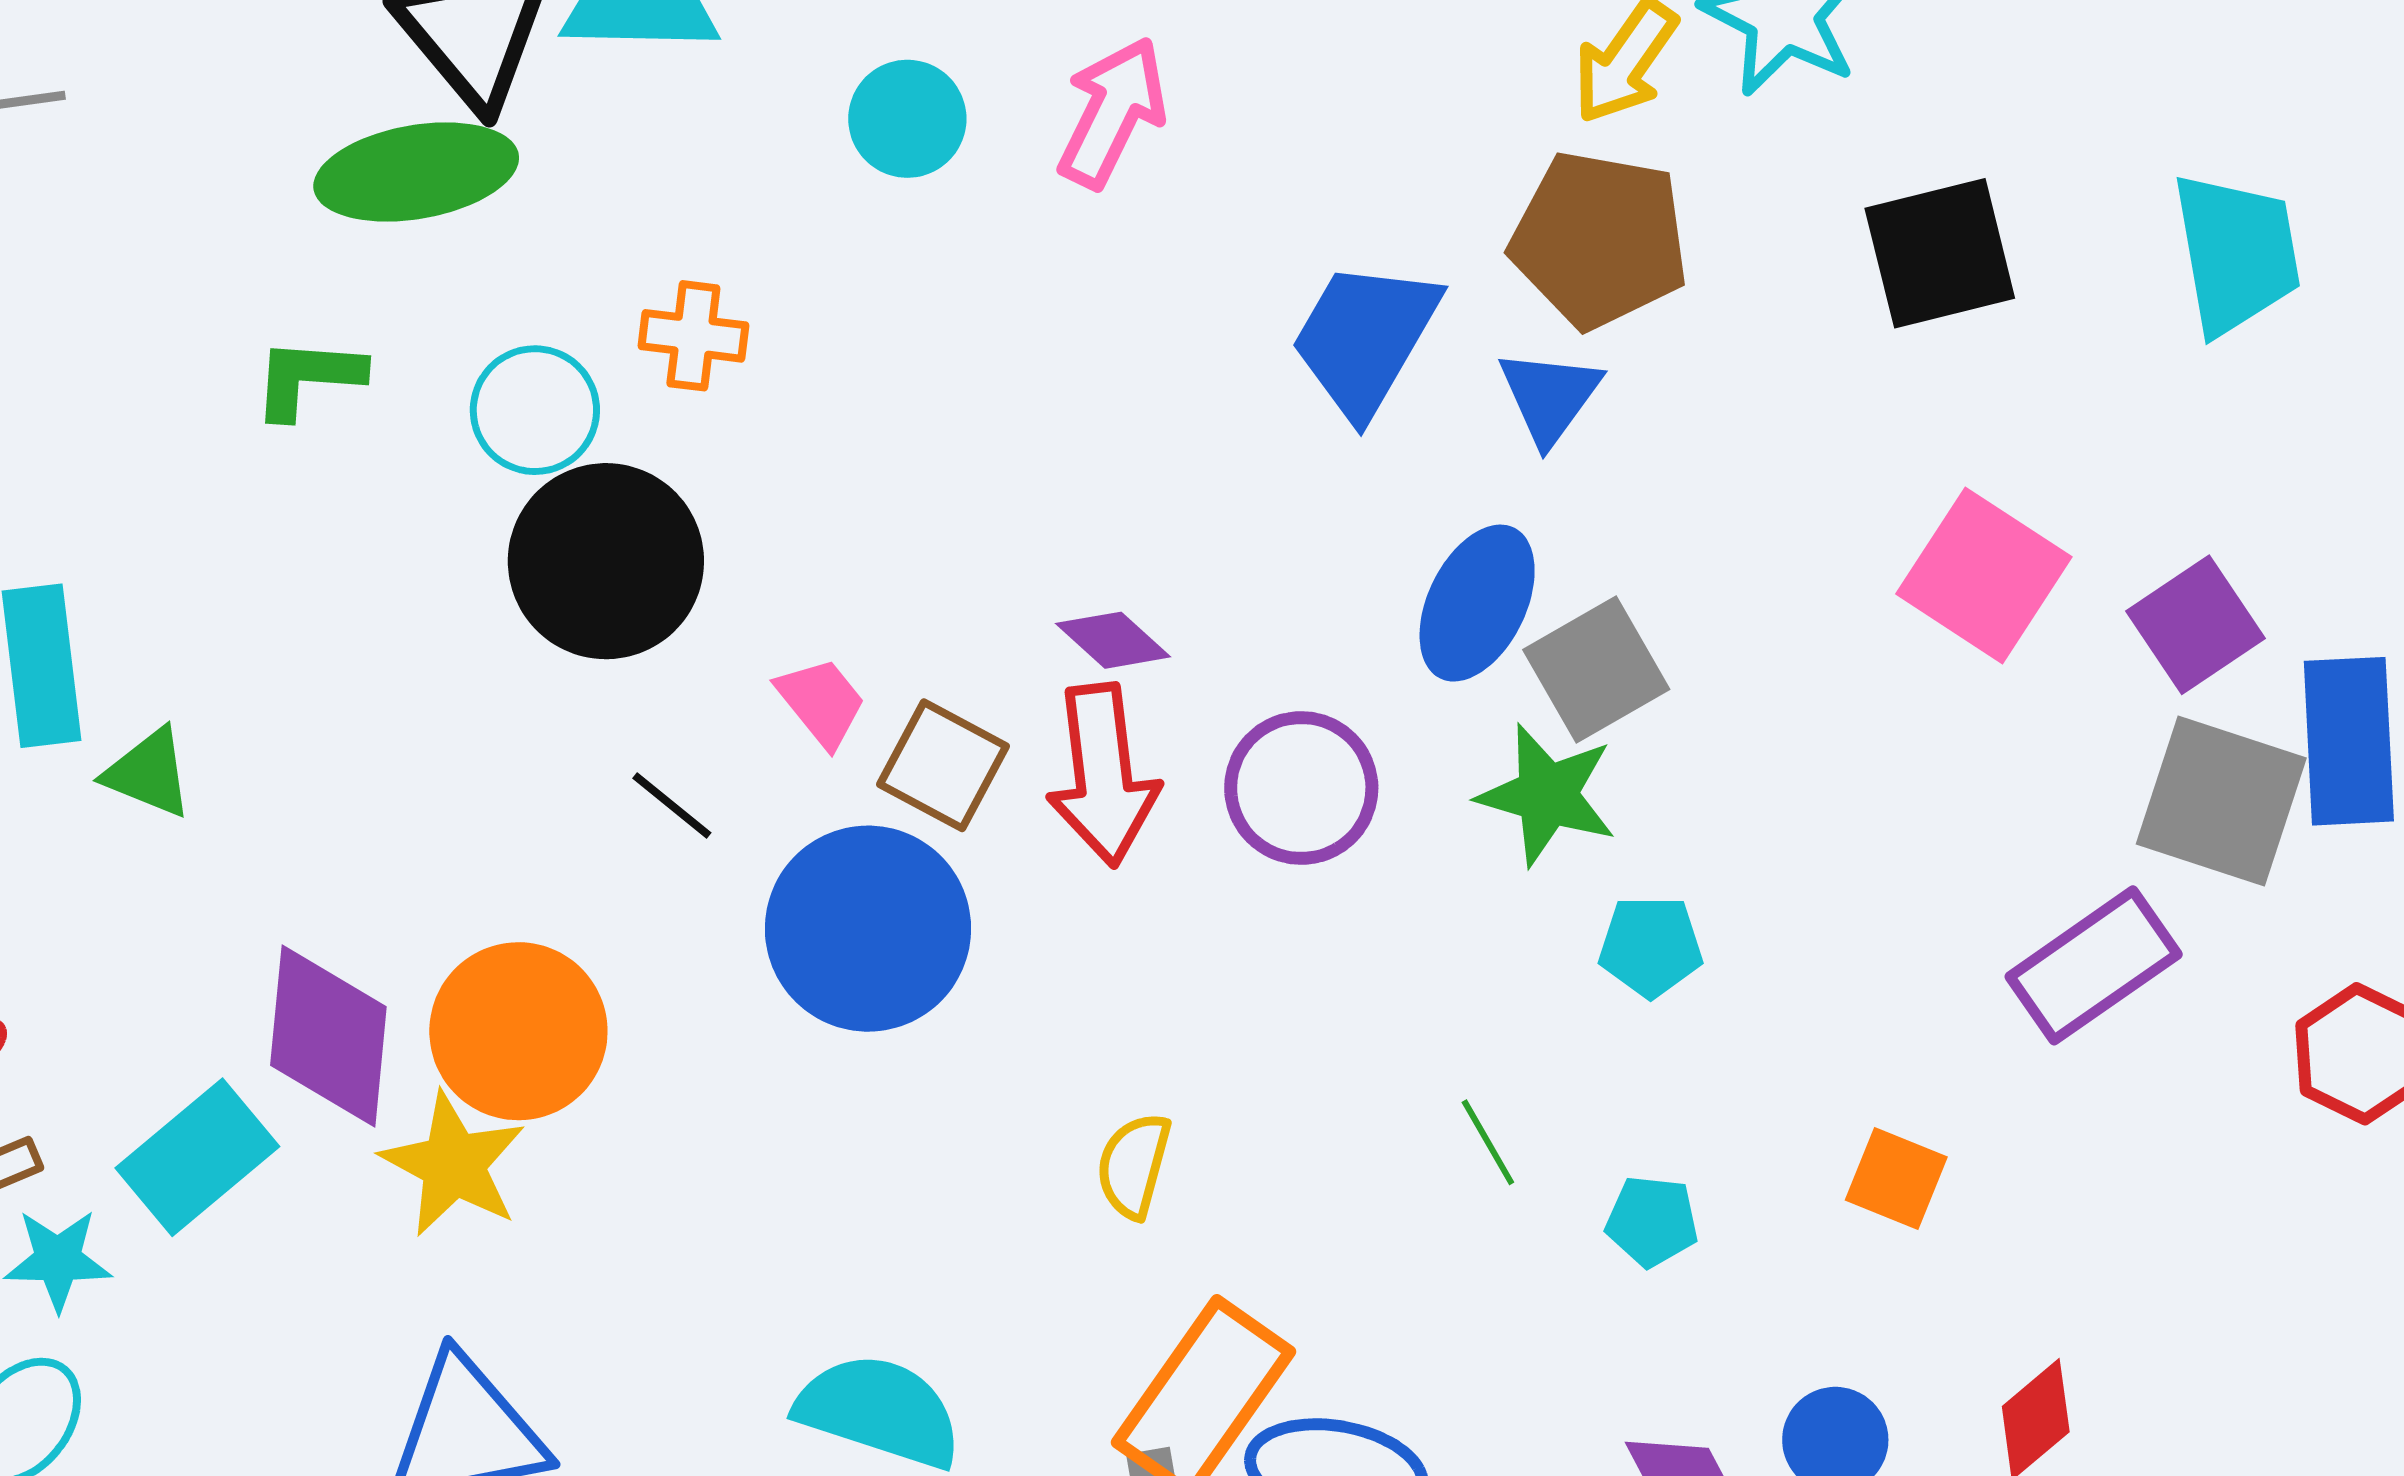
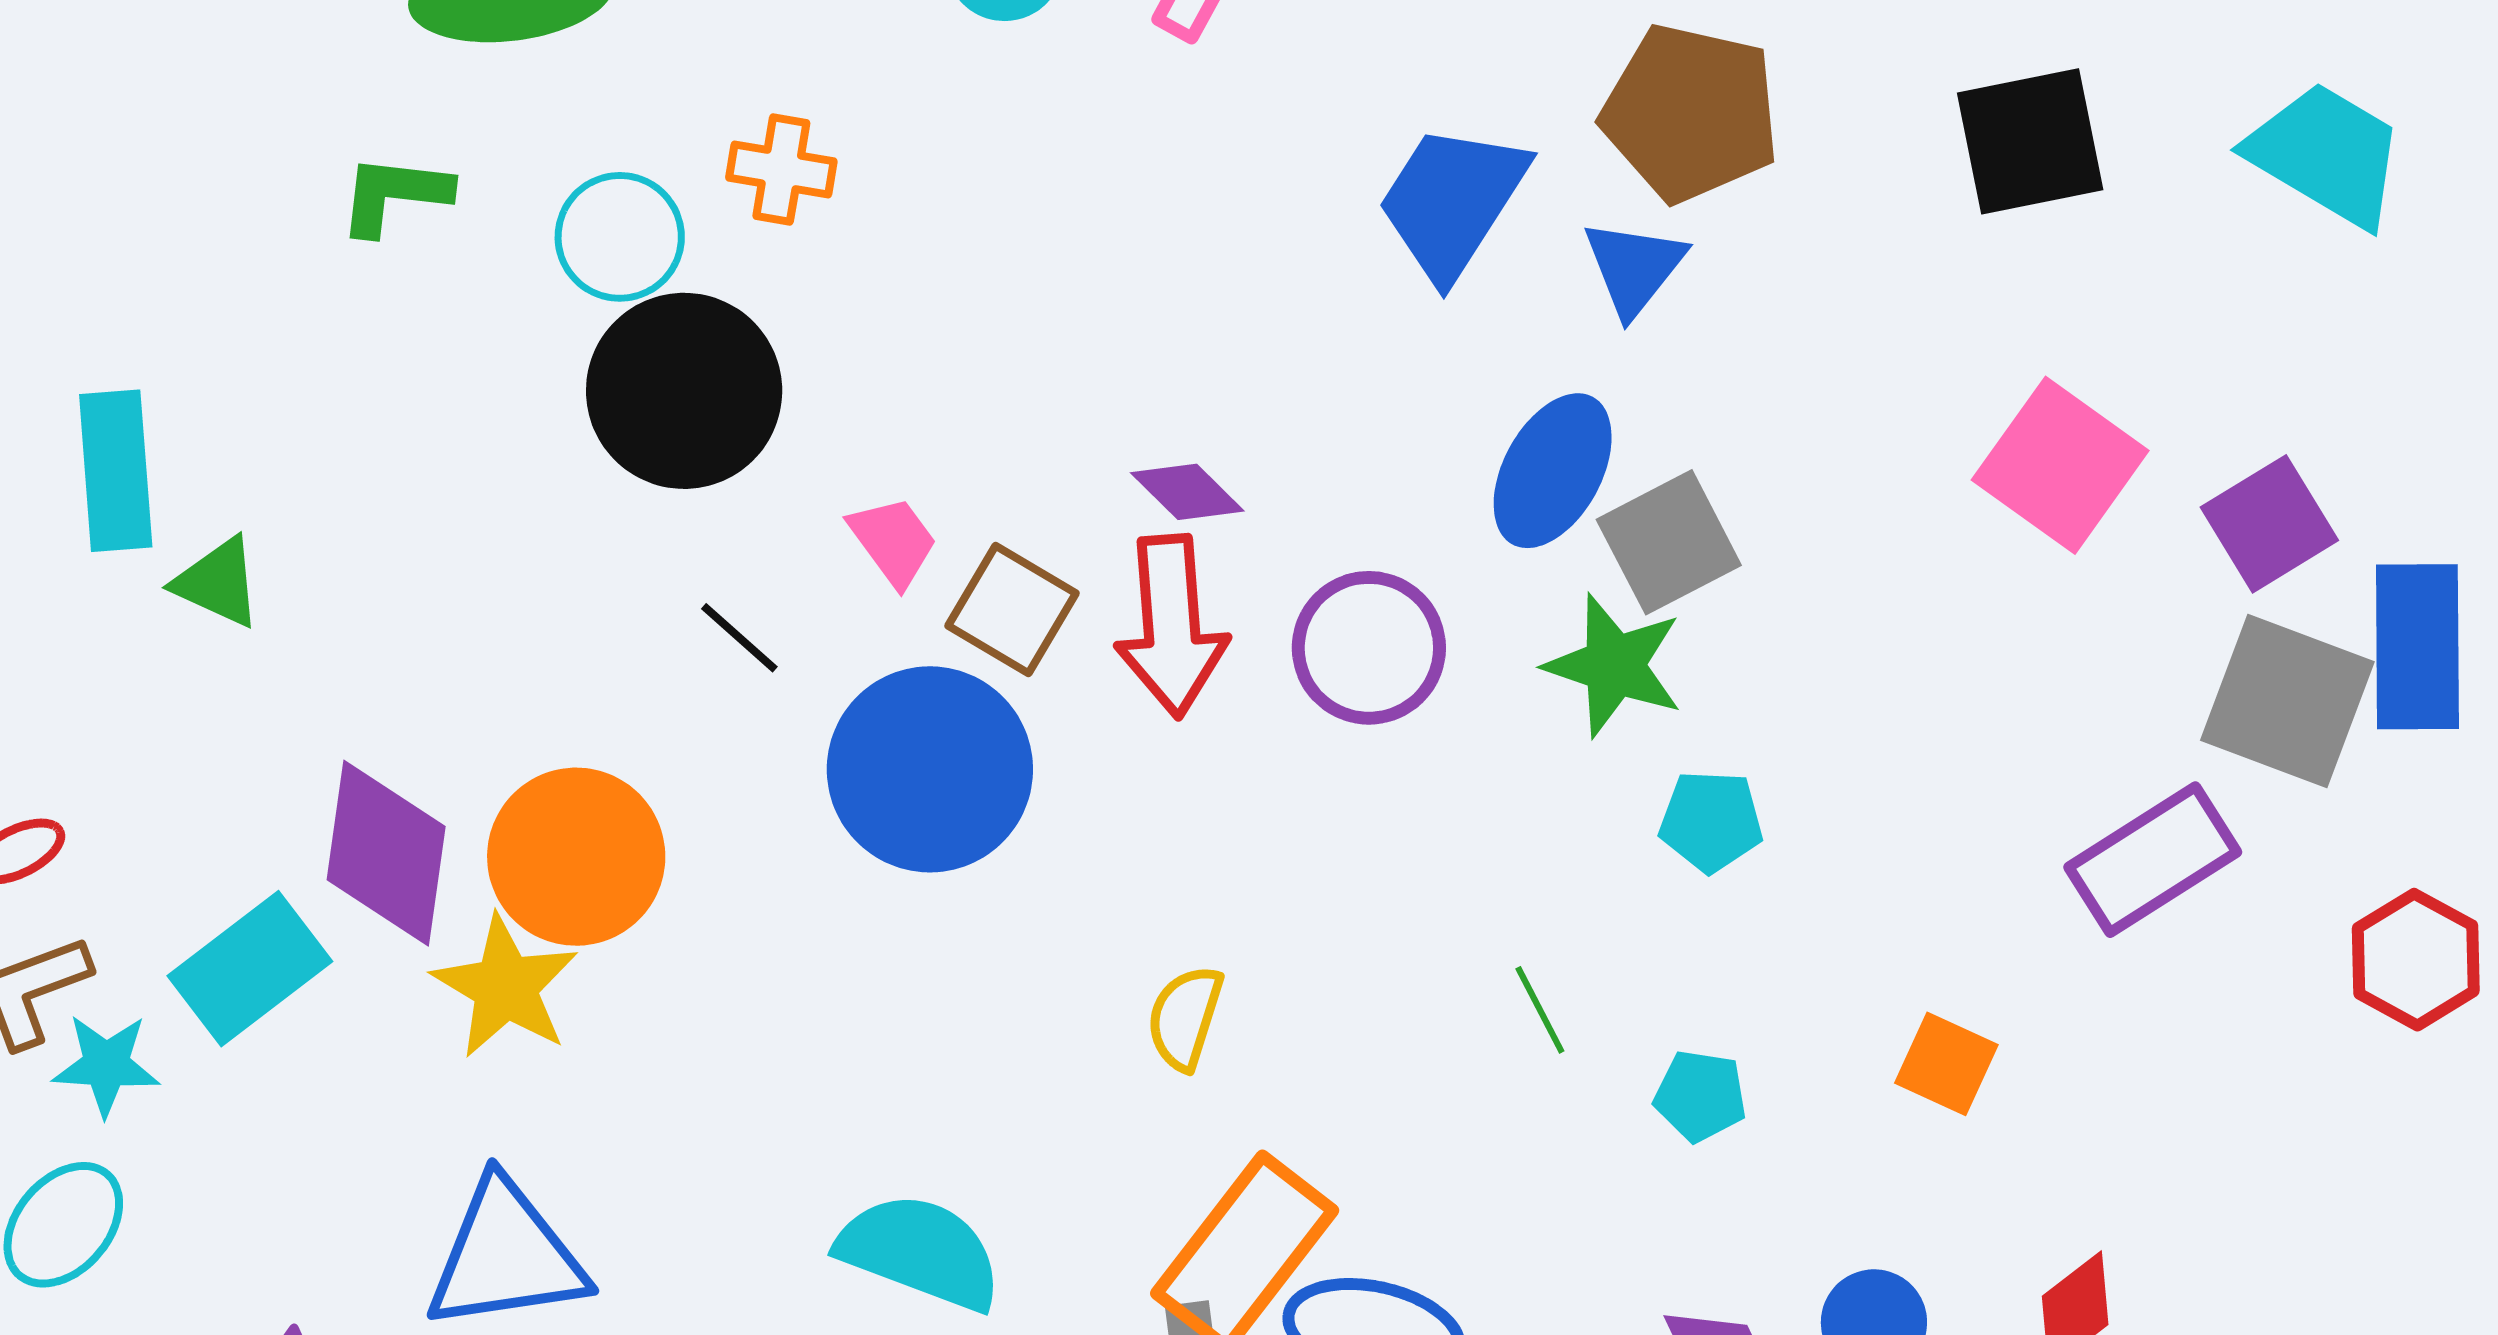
cyan trapezoid: (2236, 253) -> (2326, 154), turned -52

